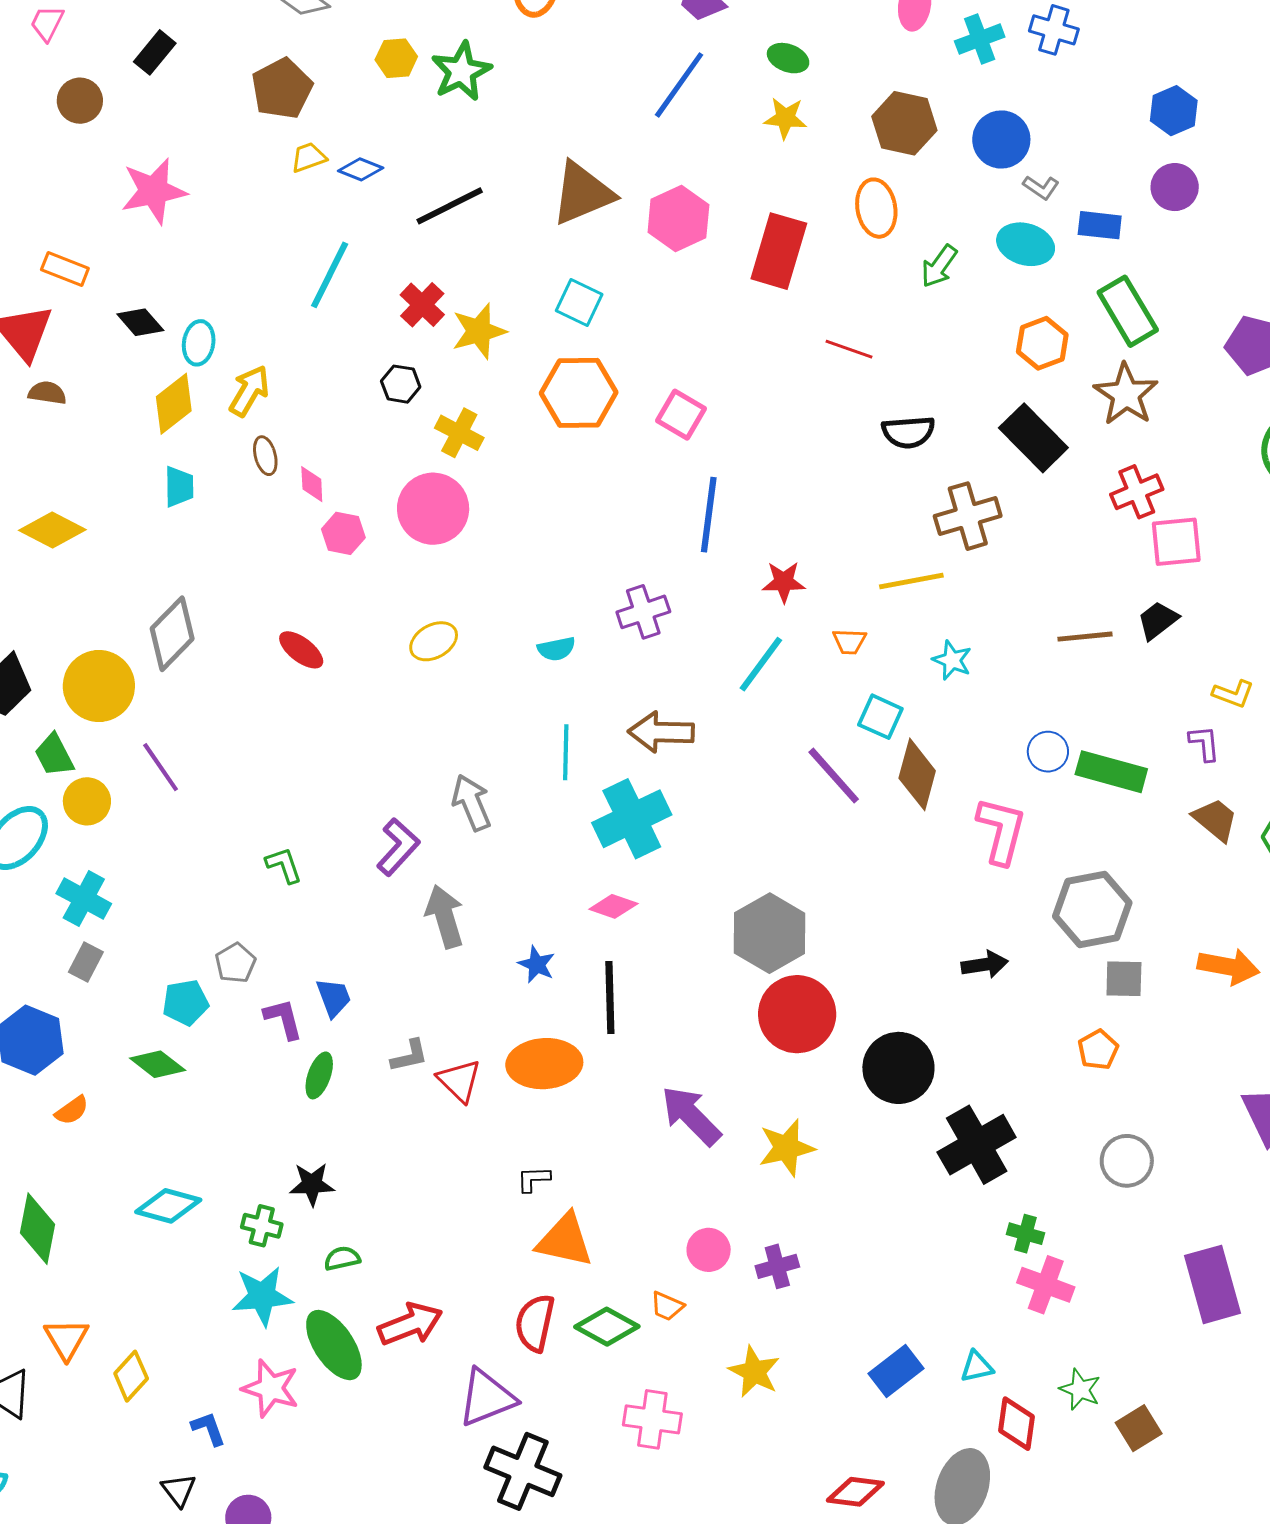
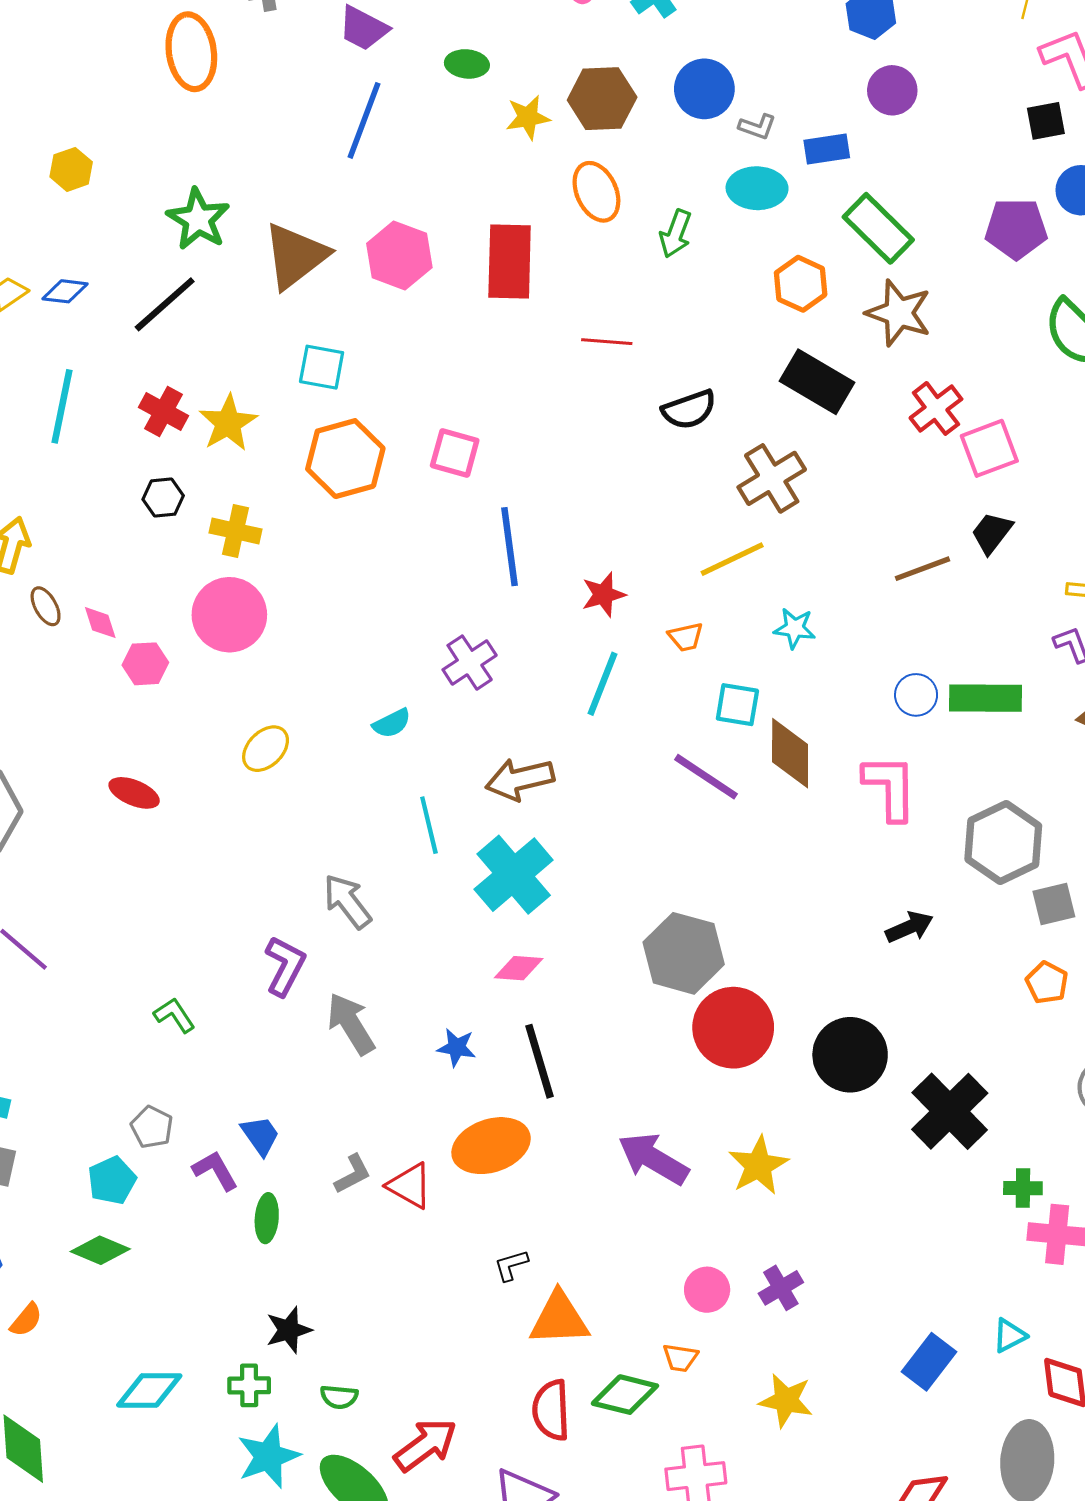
green star: (461, 71) -> (198, 219), moved
yellow star: (785, 118) -> (528, 117), moved
green semicircle: (342, 1258) -> (339, 1397), turned -147

